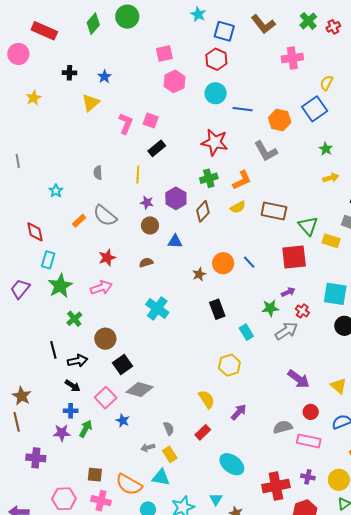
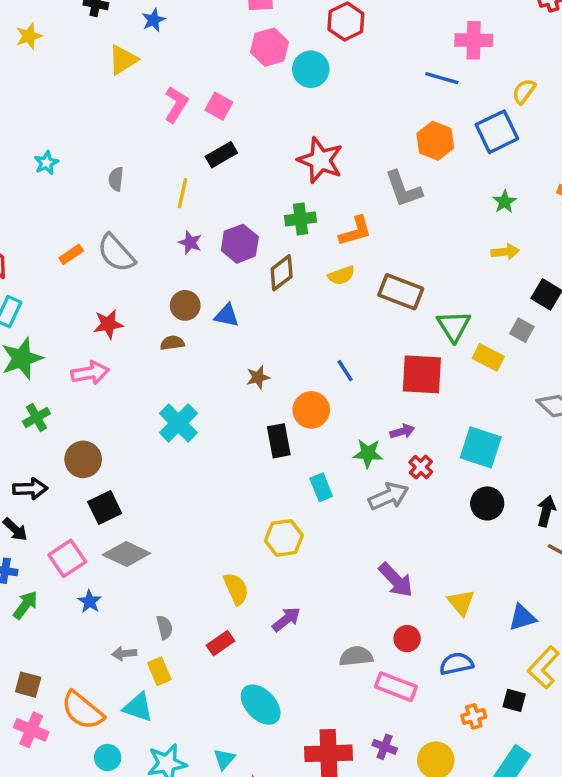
cyan circle: (216, 93) -> (311, 69), moved
blue line: (243, 109) -> (442, 78), moved
cyan star: (56, 191) -> (46, 163), moved
brown circle: (150, 225) -> (185, 305), moved
orange circle: (223, 263) -> (311, 410), moved

